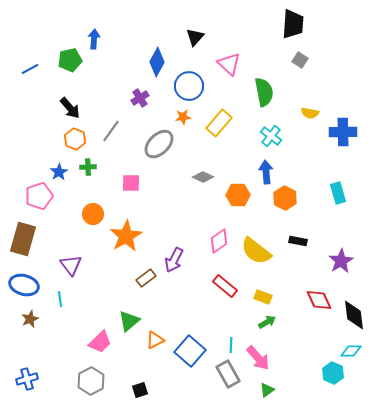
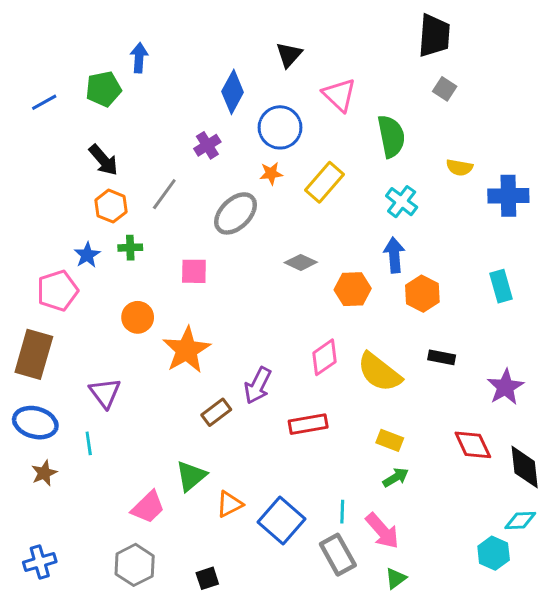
red rectangle: (225, 286) -> (308, 424), moved, turned -50

